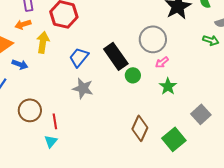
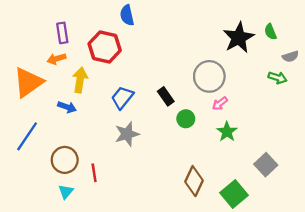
black rectangle: (116, 56) -> (166, 96), size x0.6
blue arrow: (20, 64) -> (67, 107), moved
gray star: (83, 88) -> (127, 134), turned -30
cyan triangle: (51, 141) -> (66, 192), moved

